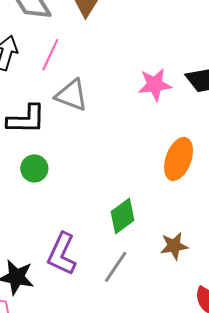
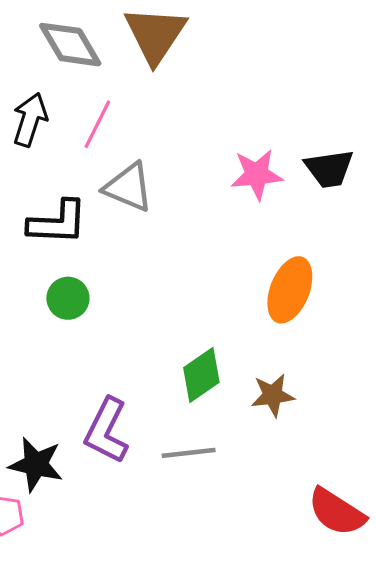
brown star: (174, 246) -> (273, 395), moved
gray line: (116, 267) -> (189, 453), turned 48

